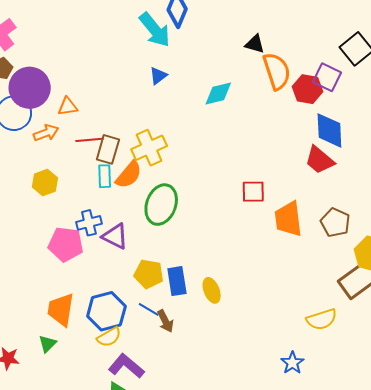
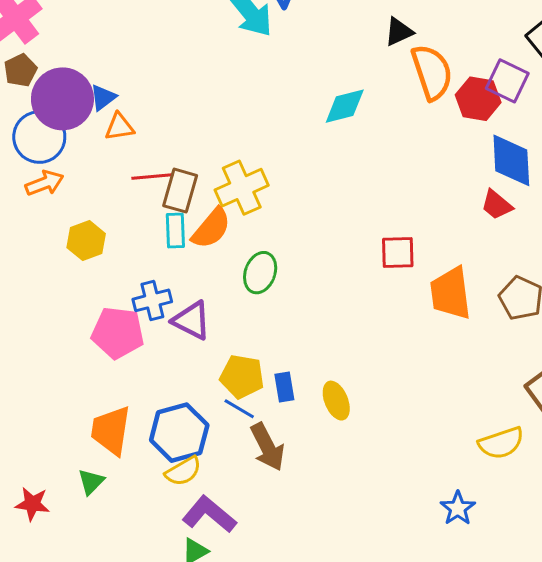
black triangle: (255, 44) -> (399, 32), turned -40
blue triangle: (158, 76) -> (103, 97), moved
orange arrow: (46, 133) -> (45, 183), moved
red trapezoid: (319, 160) -> (497, 205), size x0.7
green ellipse: (161, 205) -> (260, 273), size x0.7
blue rectangle: (177, 281) -> (284, 387), size x0.7
blue line: (149, 309) -> (239, 409), moved
brown arrow: (165, 321) -> (267, 447), size x1.4

